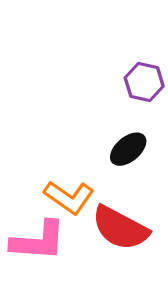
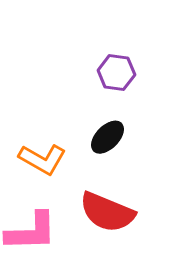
orange L-shape: (69, 197) -> (42, 159), moved

